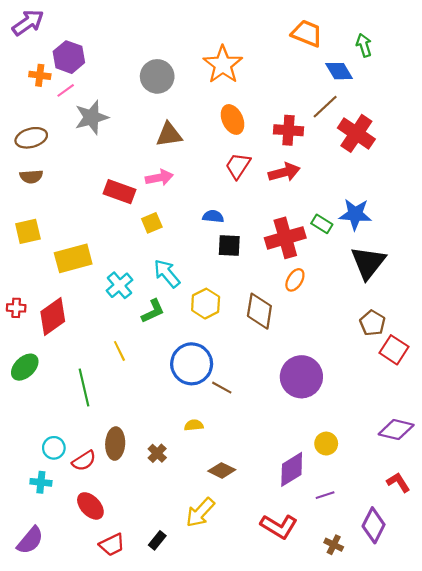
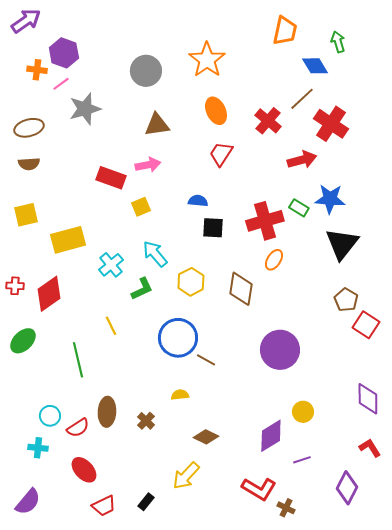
orange trapezoid: (307, 33) -> (285, 31), turned 80
red cross: (288, 130) -> (268, 121), turned 36
red arrow: (284, 172) -> (302, 160), moved
purple diamond: (396, 430) -> (368, 399), turned 76
brown cross: (334, 545) -> (286, 508), moved

